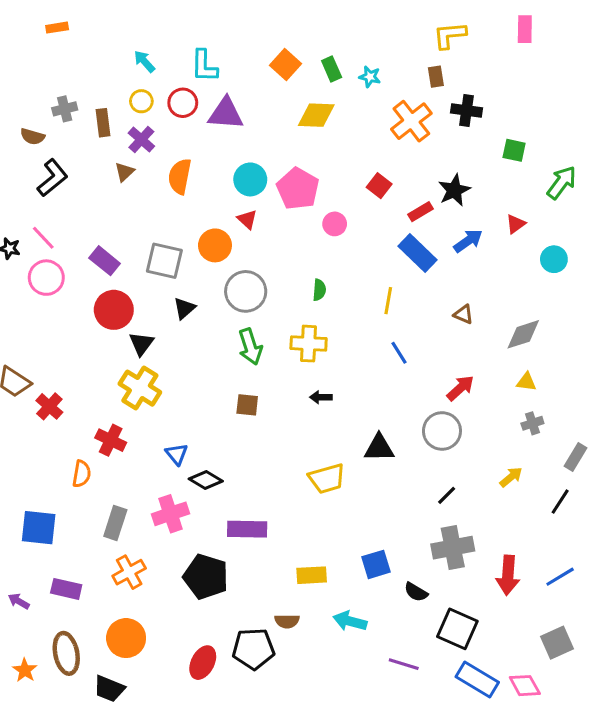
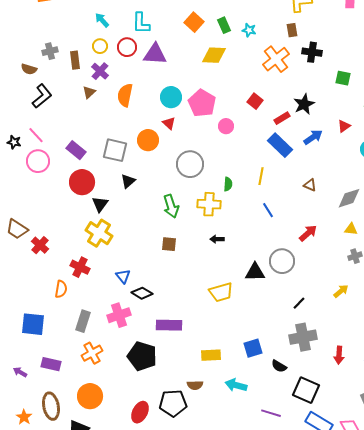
green semicircle: (319, 290) -> (228, 184), moved
gray circle: (246, 291) -> (190, 164), moved
gray circle: (442, 431) -> (282, 261), moved
red arrow: (508, 575) -> (339, 355), size x0.7

